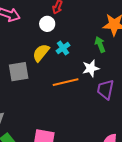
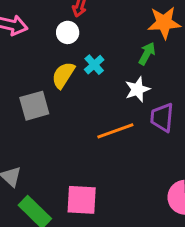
green arrow: (100, 44) -> (147, 54), turned 56
orange line: (66, 82) -> (115, 131), moved

